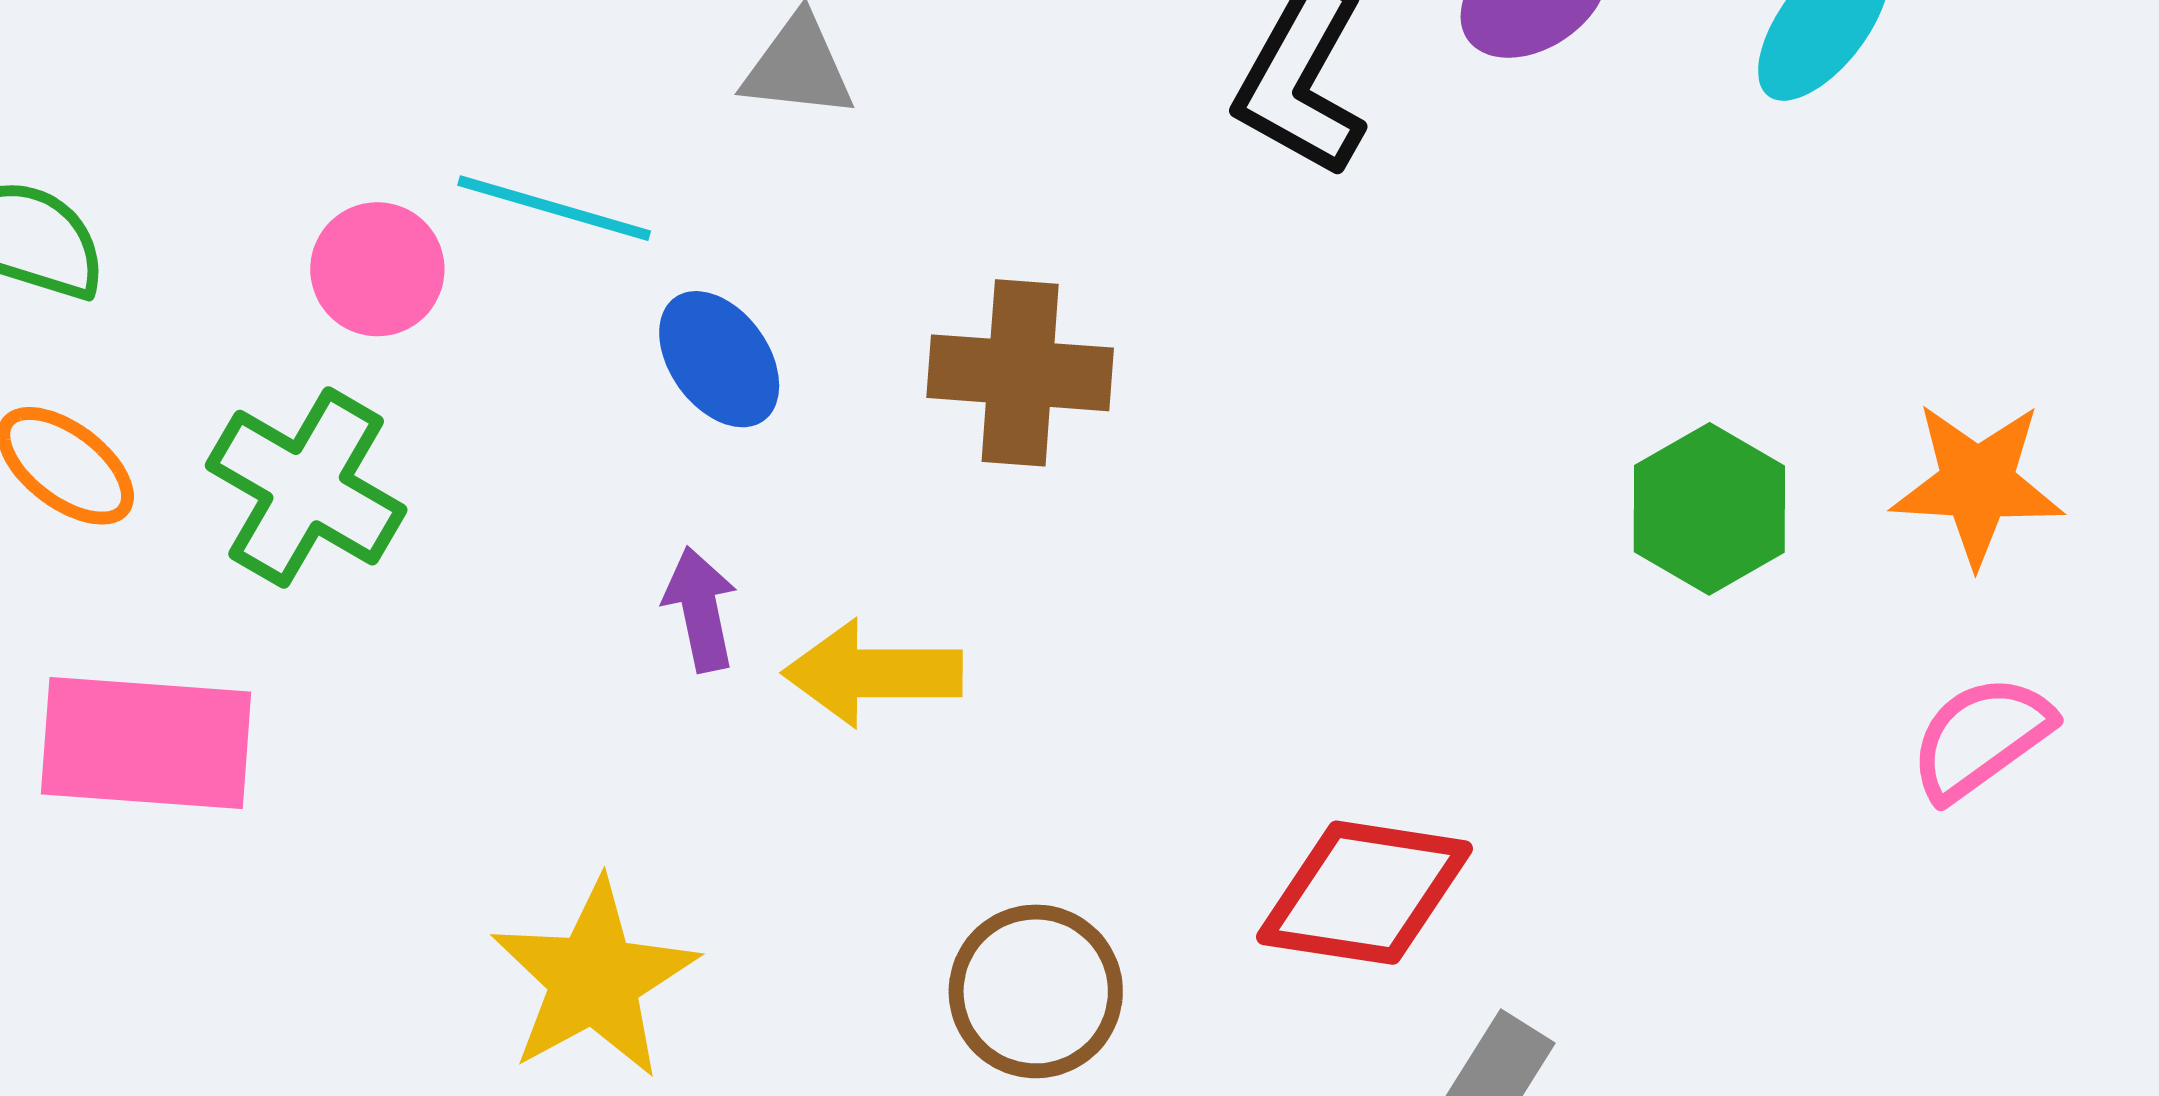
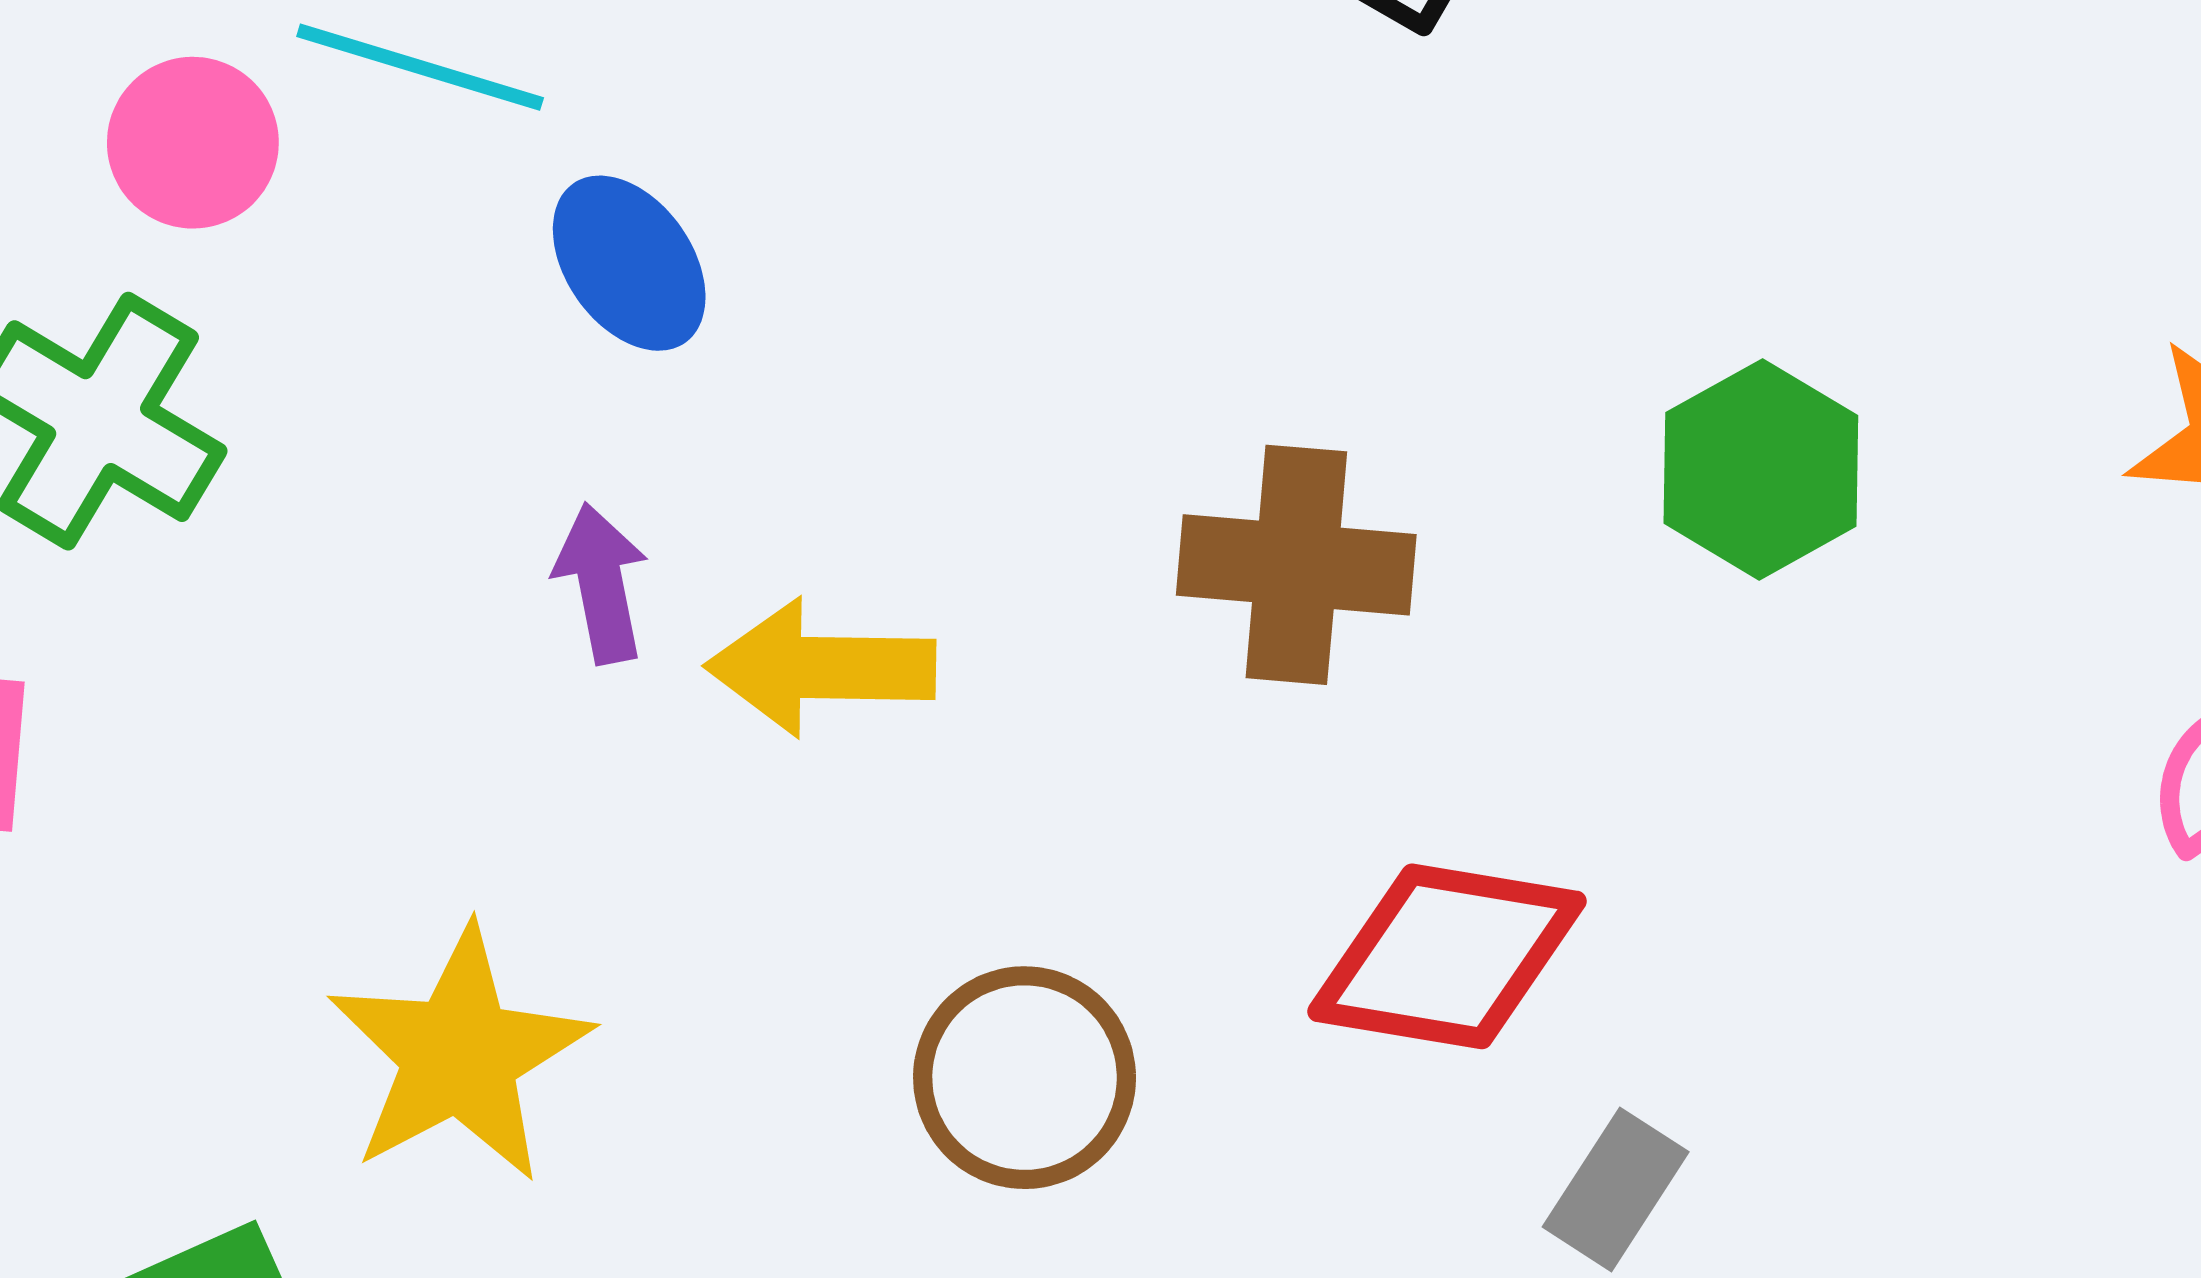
brown cross: (1020, 373) -> (1296, 565), moved
green hexagon: (1709, 509) -> (1761, 469), moved

